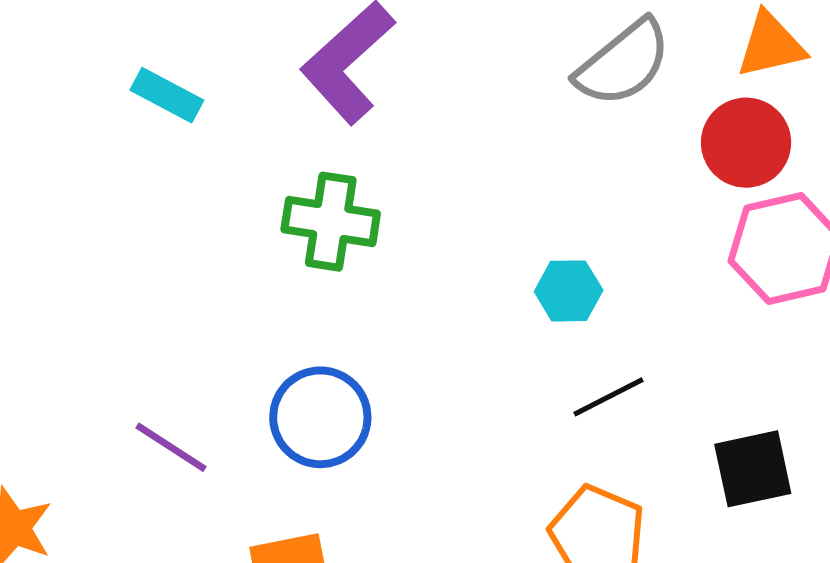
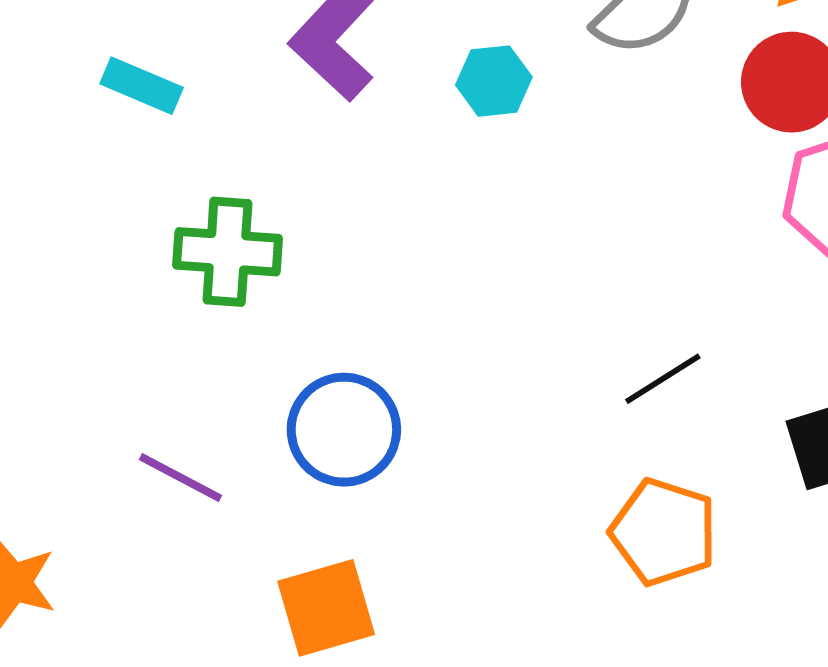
green cross: (331, 222) -> (228, 252), moved
cyan hexagon: (569, 291) -> (494, 81), moved

